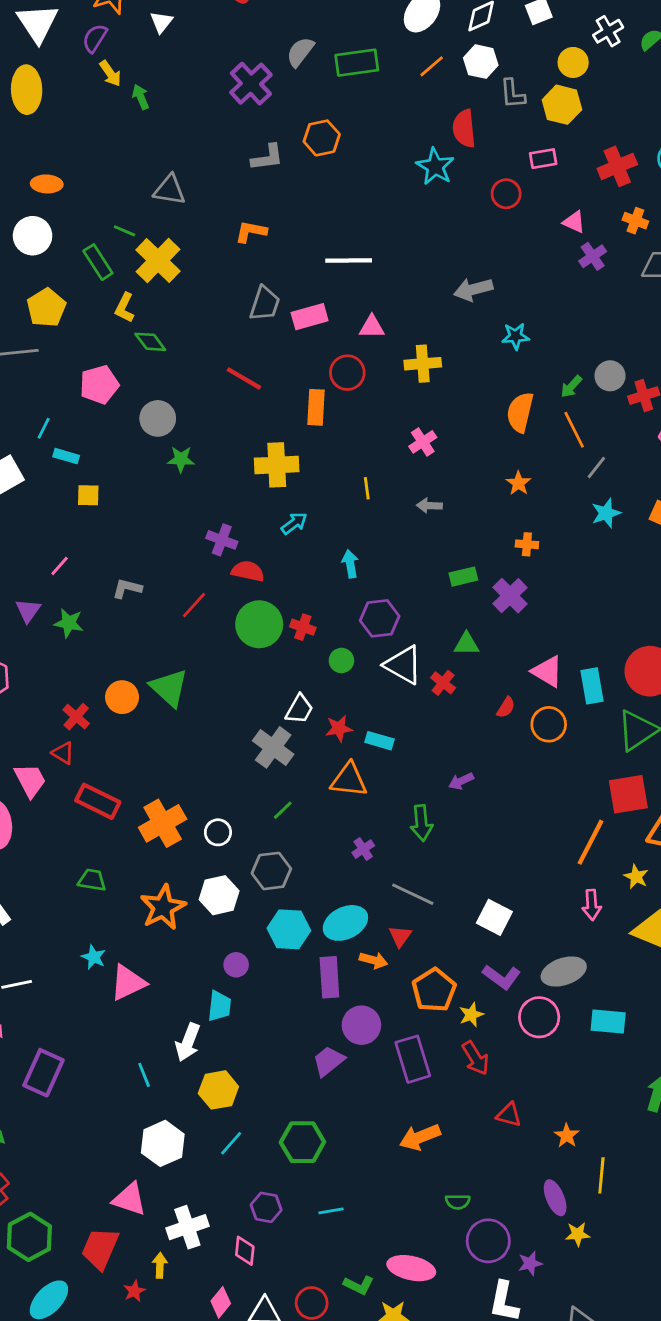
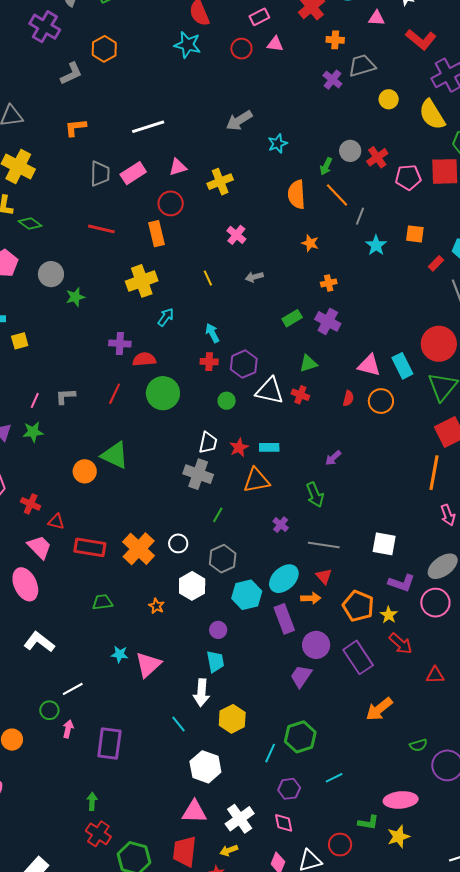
pink triangle: (574, 222) -> (275, 44), moved
purple cross: (593, 256) -> (332, 80), moved
pink line: (60, 566) -> (35, 400), moved
red cross: (303, 627) -> (209, 362), moved
red cross: (76, 717) -> (31, 504), moved
orange star: (163, 907) -> (156, 606), size x0.5
cyan line: (231, 1143) -> (270, 753), moved
yellow arrow: (160, 1265) -> (229, 850), turned -96

